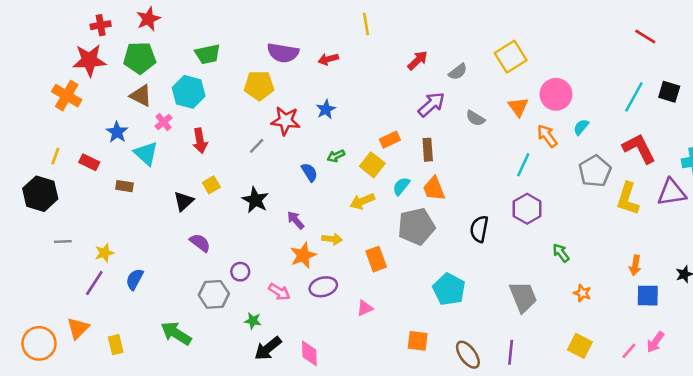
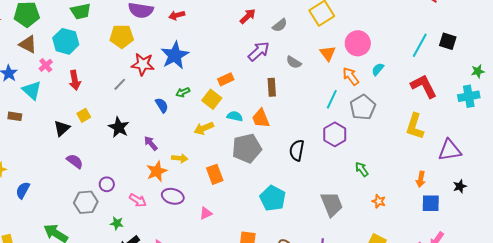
blue star: (326, 109) -> (175, 55), size x1.8
brown rectangle: (428, 150) -> (272, 87), moved
gray pentagon: (595, 171) -> (363, 107), moved
cyan semicircle: (401, 186) -> (235, 116), turned 63
purple triangle: (672, 192) -> (450, 150), moved
purple ellipse: (323, 287) -> (173, 196), turned 30

